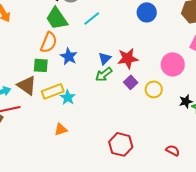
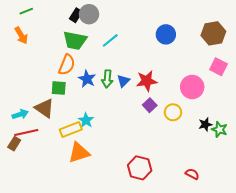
green trapezoid: (57, 18) -> (75, 40), turned -45
green arrow: (104, 74) -> (107, 79), moved, turned -48
yellow rectangle: (53, 91) -> (71, 129), moved
orange triangle: (61, 129) -> (79, 153), size x1.6

